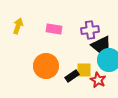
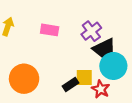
purple cross: (90, 30) -> (91, 31), turned -30
orange circle: (46, 66) -> (24, 79), moved

